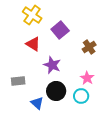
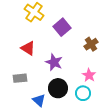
red triangle: (33, 44) -> (28, 48), moved

